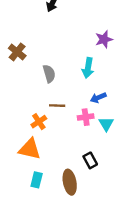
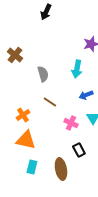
brown line: (57, 106) -> (50, 102), turned 32
pink cross: (86, 117) -> (71, 123), moved, turned 32
orange cross: (39, 122) -> (23, 115), moved

